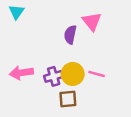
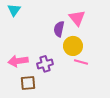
yellow circle: (73, 74) -> (73, 46), moved
brown square: (68, 99) -> (28, 83), moved

